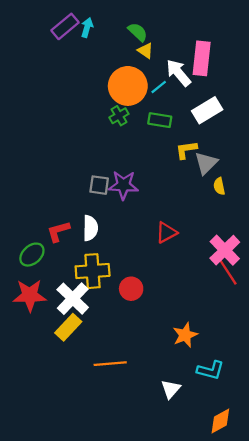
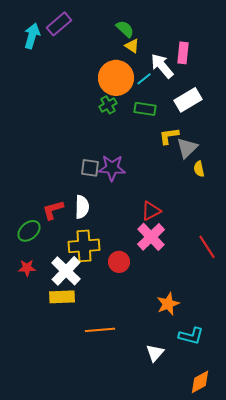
cyan arrow: (87, 28) -> (32, 36), moved, size x1.4
pink rectangle: (202, 58) -> (183, 53), size x0.7
pink cross: (225, 250) -> (151, 237), moved
red star: (30, 295) -> (27, 268), size x0.6
yellow rectangle: (68, 327) -> (62, 297), turned 45

